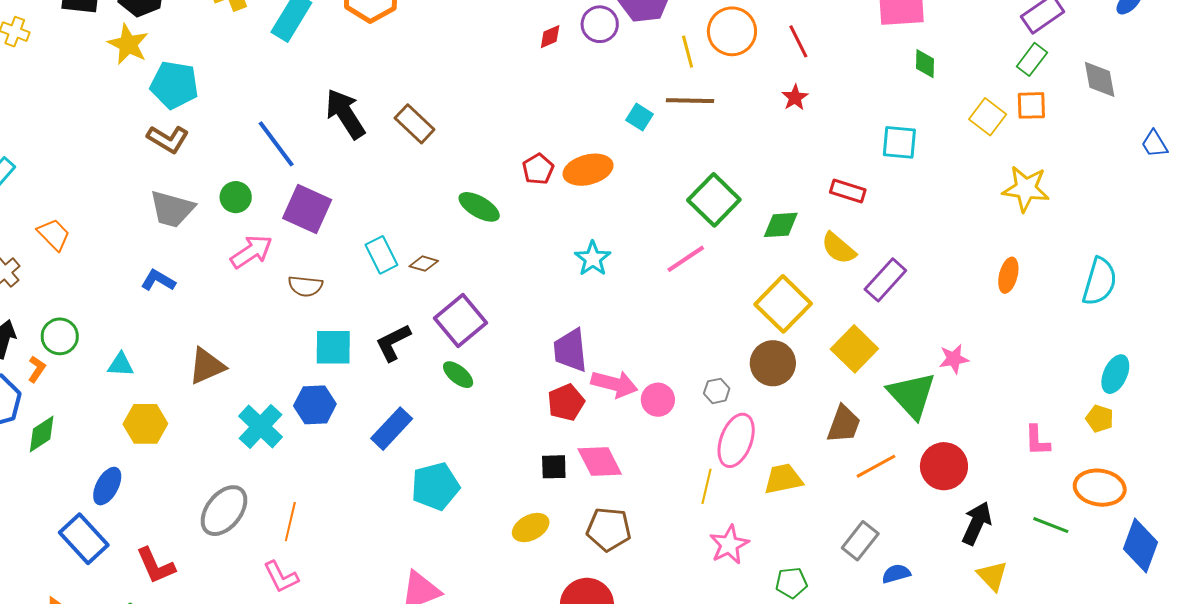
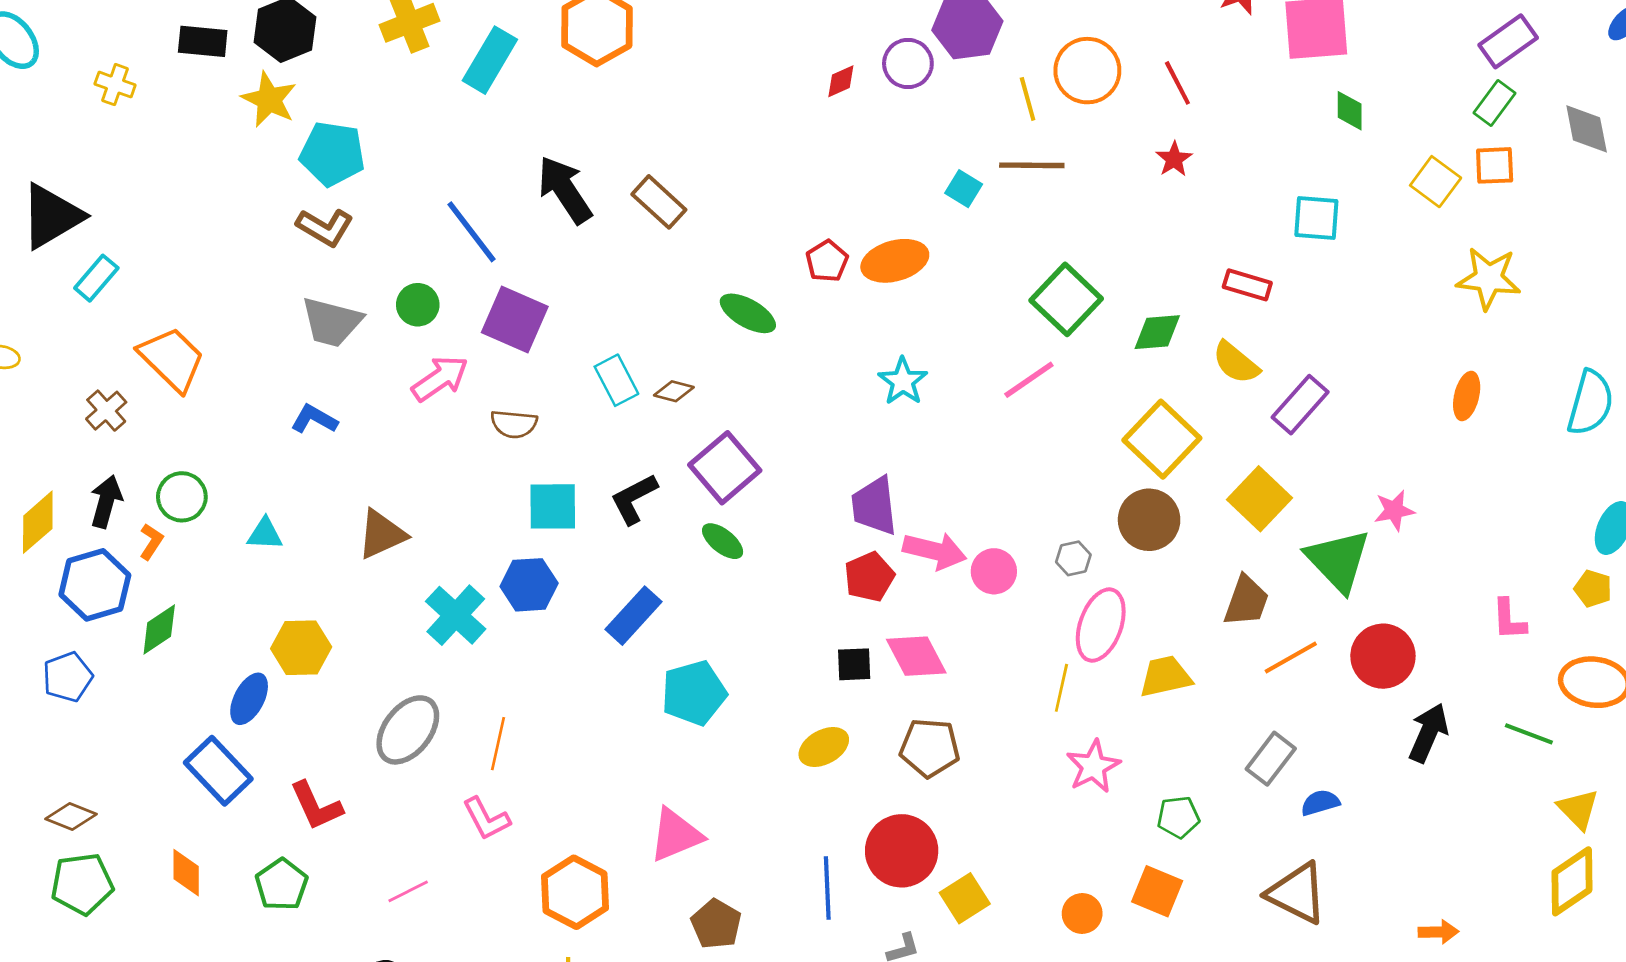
orange trapezoid: (54, 235) -> (172, 359), size x1.5
yellow hexagon: (145, 424) -> (301, 648), moved
yellow triangle: (992, 576) -> (1578, 809), moved

